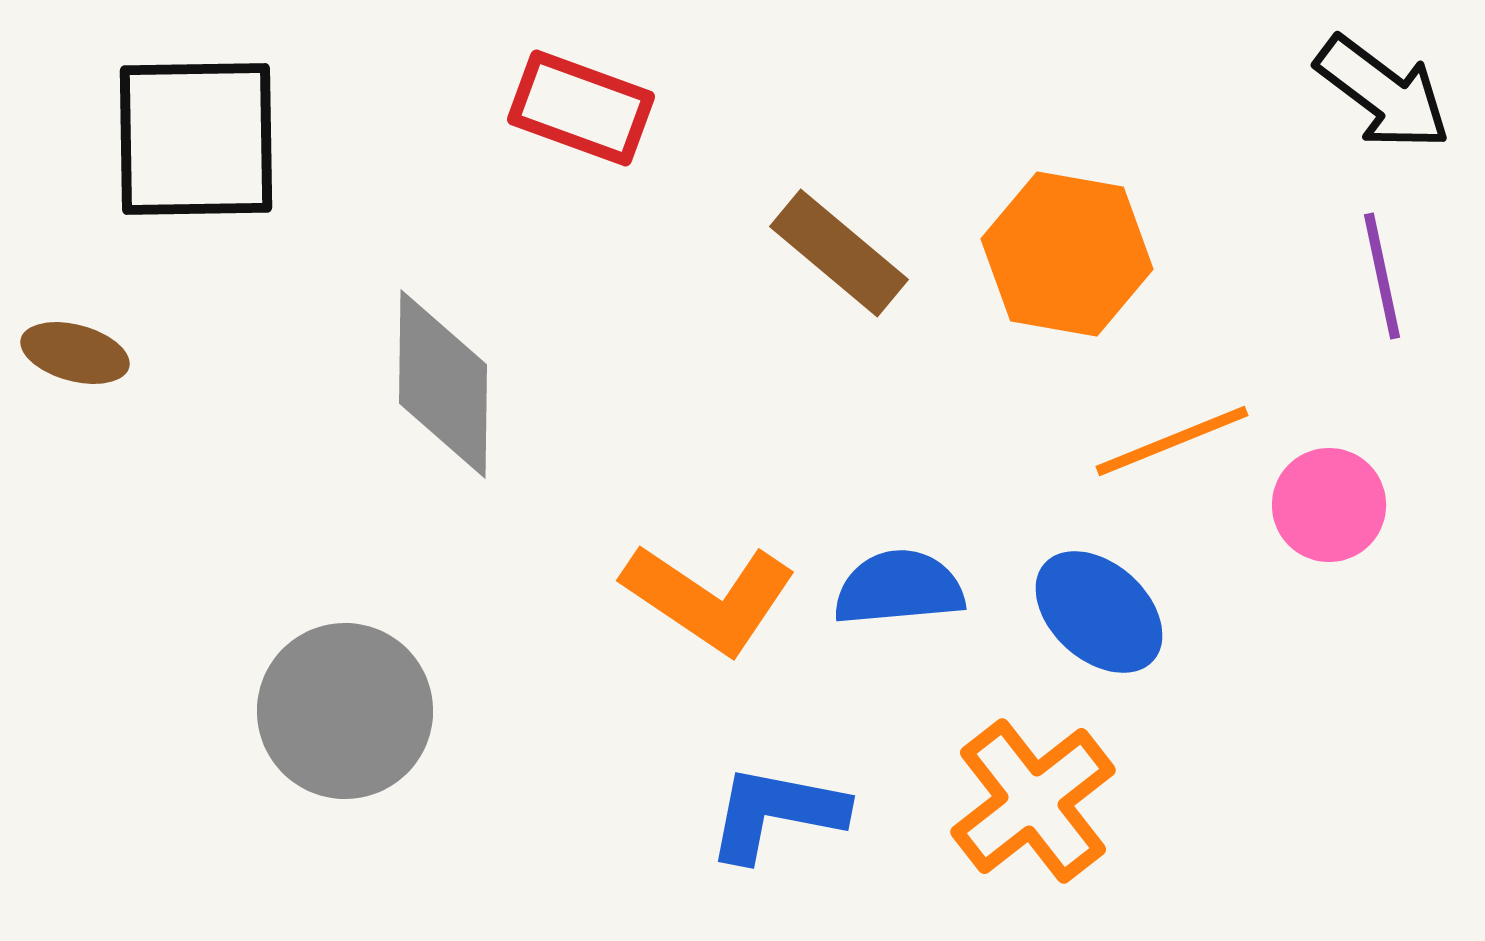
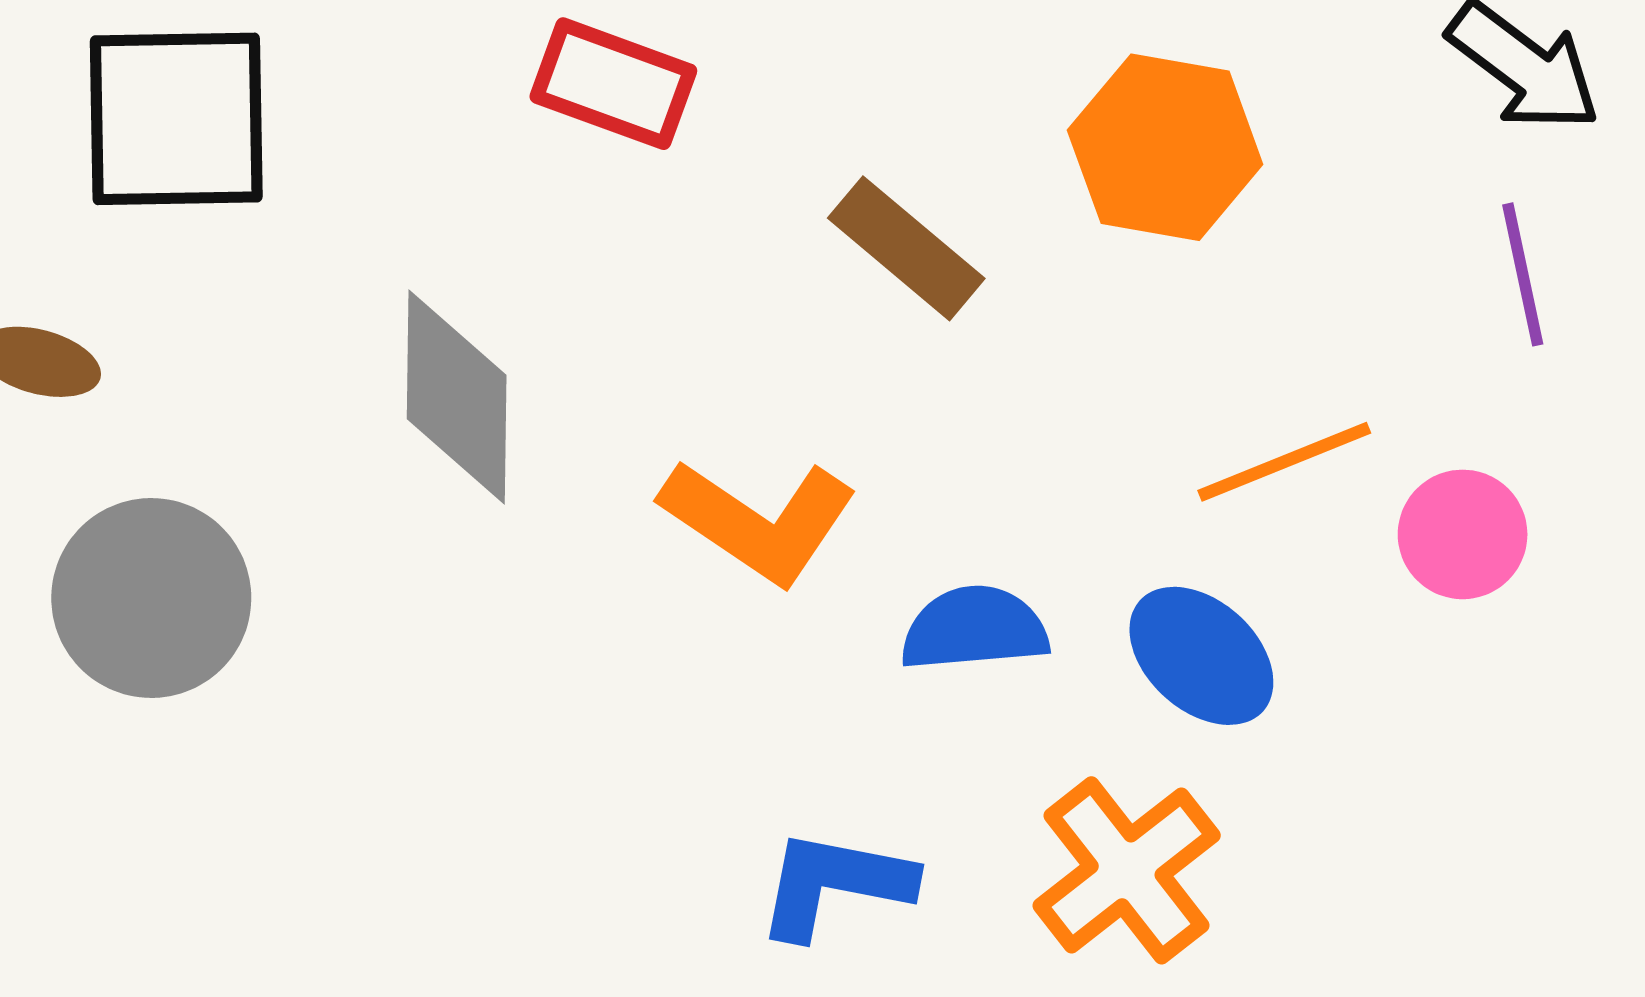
orange hexagon: (1067, 254) -> (1165, 147), moved
orange L-shape: (709, 598) -> (759, 521), moved
gray circle: (345, 711) -> (151, 598), moved

